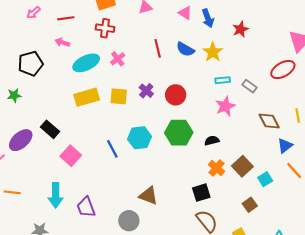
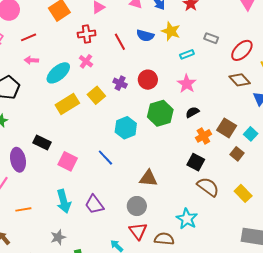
red cross: (105, 28) -> (87, 34), moved
red ellipse: (283, 70) -> (242, 50), moved
gray rectangle: (250, 86) -> (211, 38), moved
yellow square: (119, 96) -> (96, 95), turned -30
pink star: (225, 106) -> (187, 84), moved
purple ellipse: (21, 140) -> (18, 160), turned -45
blue line: (112, 149) -> (105, 158), moved
orange cross: (216, 168) -> (203, 136), turned 35
black square: (201, 193) -> (196, 162), turned -30
brown square: (250, 205) -> (237, 154), moved

